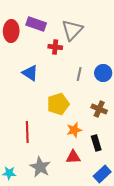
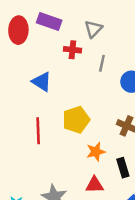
gray triangle: (72, 30) -> (93, 29), size x0.7
gray line: (79, 74) -> (102, 63), moved
red line: (27, 132) -> (38, 131), moved

